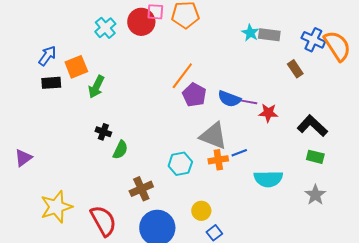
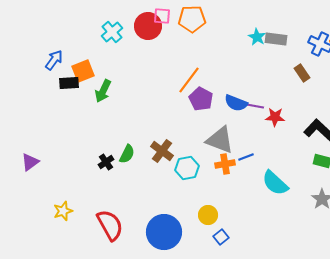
black rectangle: (51, 83) -> (69, 83), moved
black cross: (103, 132) -> (106, 162), moved, turned 35
cyan semicircle: (268, 179) -> (275, 183), turned 44
brown cross: (141, 189) -> (162, 151), moved, turned -30
yellow star: (56, 207) -> (63, 211), size x0.6

